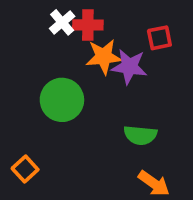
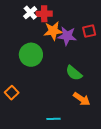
red square: (159, 38) -> (89, 31), moved
green semicircle: (140, 135) -> (74, 73), turned 36

